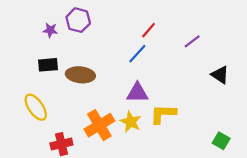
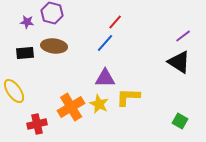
purple line: (192, 41) -> (183, 36), moved
brown ellipse: (80, 75) -> (54, 46), moved
black triangle: (220, 75) -> (179, 62), size x1.4

